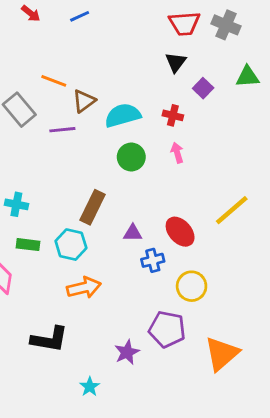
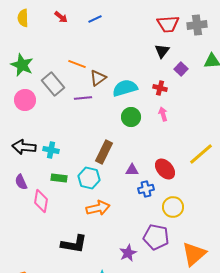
gray cross: (226, 25) -> (197, 25), turned -30

